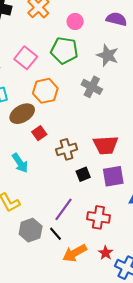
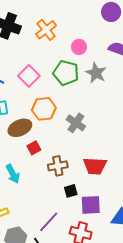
gray star: (108, 55) -> (96, 73), moved
gray cross: (92, 87) -> (76, 123), moved
purple square: (113, 176) -> (91, 205), moved

